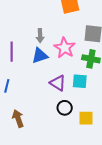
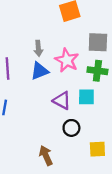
brown arrow: (18, 118) -> (46, 156), moved
yellow square: (86, 118) -> (97, 149), moved

